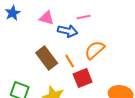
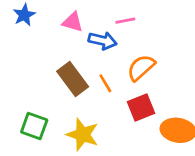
red square: (83, 78) -> (141, 107), moved

